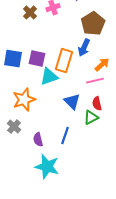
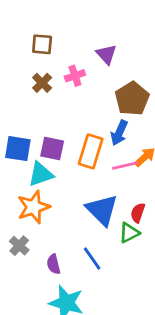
cyan triangle: (49, 77) -> (41, 174), moved
pink line: (95, 81) -> (125, 166), moved
blue triangle: (72, 102) -> (102, 210), size x1.4
red semicircle: (97, 104) -> (138, 213), turned 32
blue line: (65, 136) -> (92, 258), turned -54

